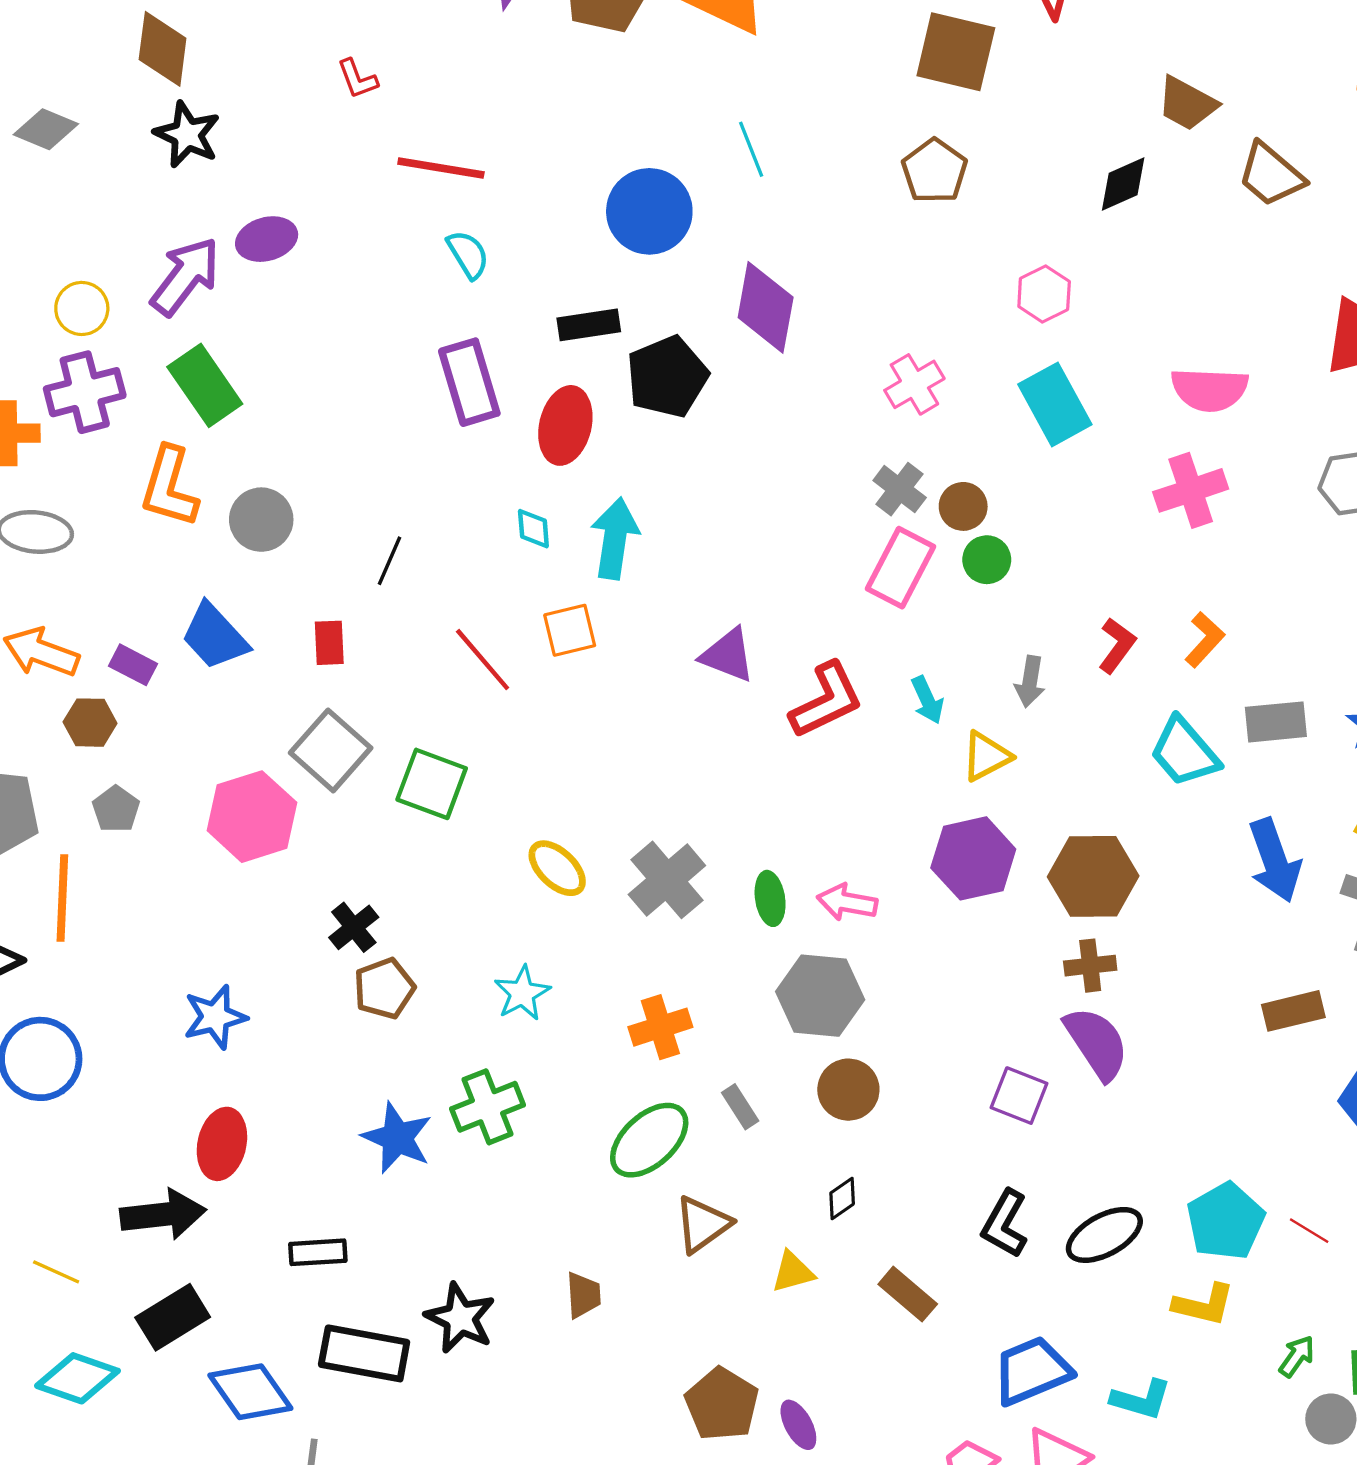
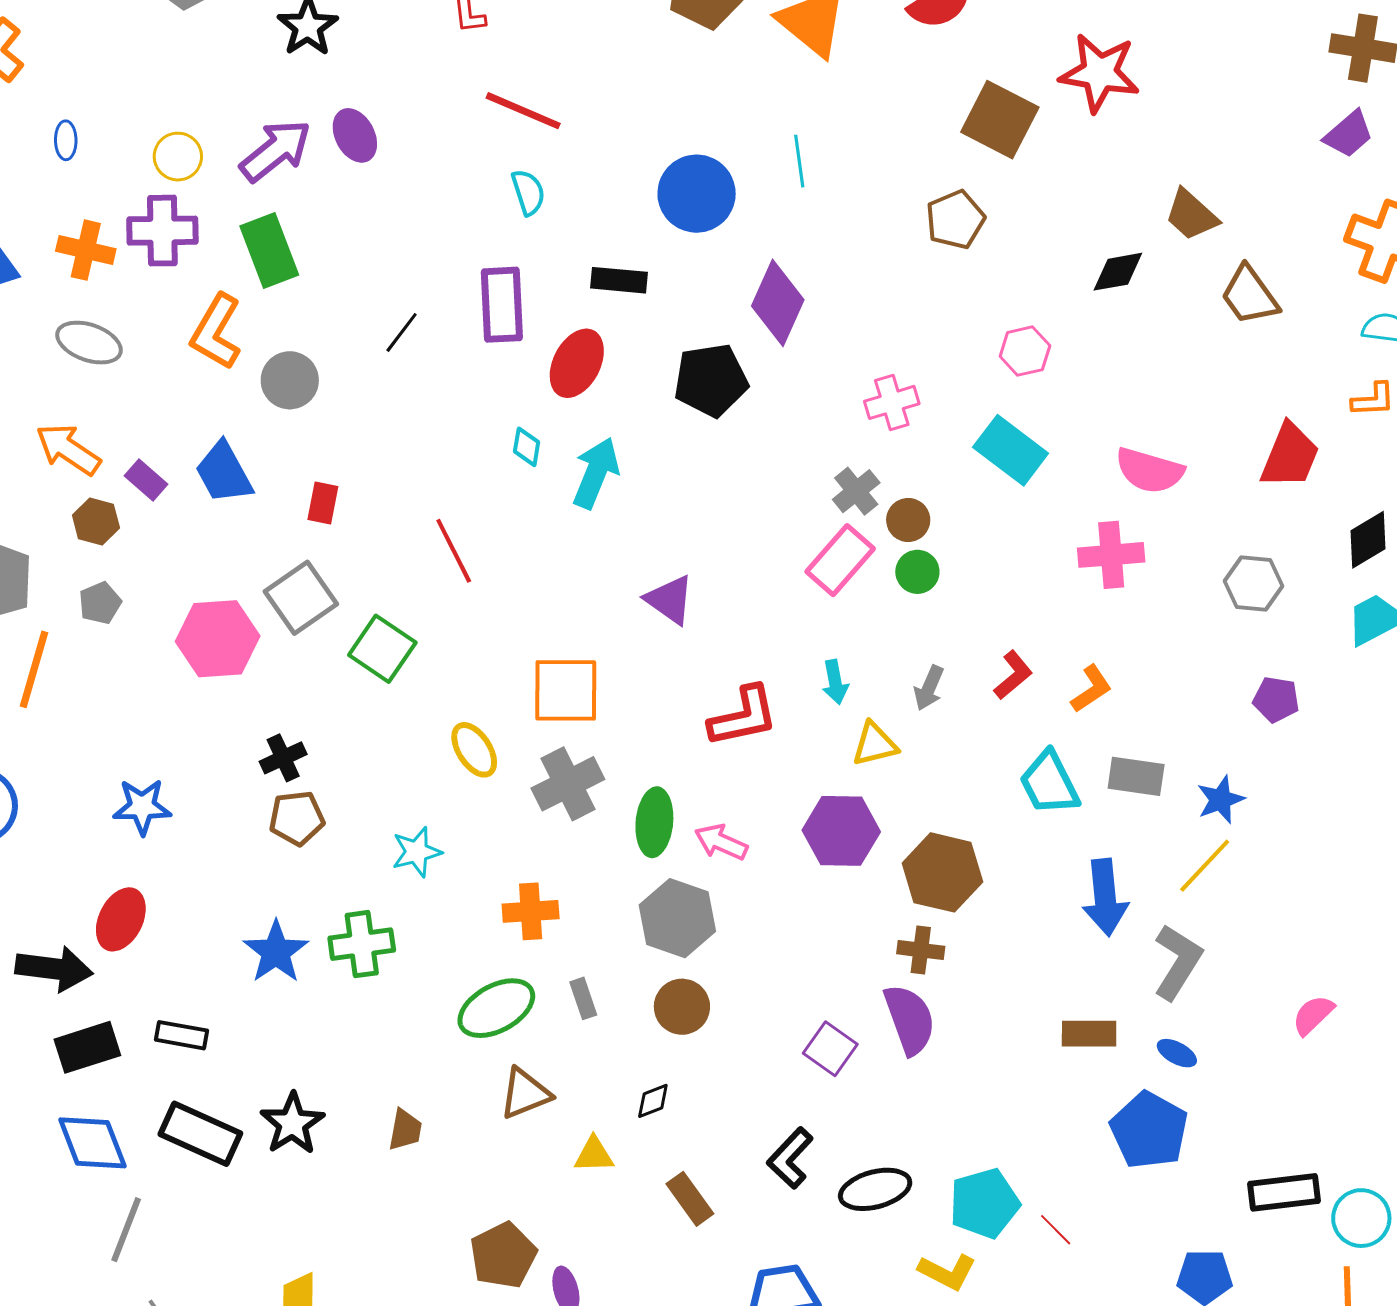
purple ellipse: (267, 239) -> (355, 135), turned 64
black pentagon: (667, 377) -> (711, 380), moved
cyan rectangle: (1055, 404) -> (1011, 450), turned -38
black line: (389, 561) -> (402, 332), moved
orange square: (570, 630) -> (566, 690), moved, size x1.5
red L-shape: (826, 700) -> (743, 716), moved
green ellipse: (770, 898) -> (654, 822), size x1.4
black rectangle: (173, 1317) -> (87, 1047), moved

